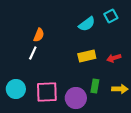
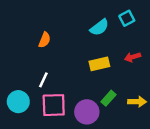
white line: (33, 53) -> (43, 80), moved
red arrow: (114, 58) -> (133, 57), moved
green rectangle: (95, 86) -> (109, 98), turned 32

